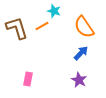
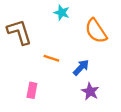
orange line: (42, 26) -> (51, 58), moved, turned 48
blue arrow: (81, 53) -> (81, 67), moved

